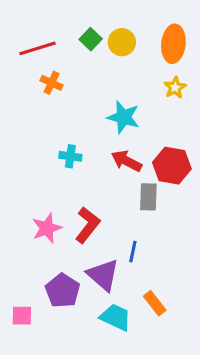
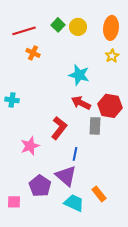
cyan cross: (70, 156) -> (12, 100), moved
red L-shape: (87, 225) -> (59, 128), moved
blue line: (133, 252) -> (75, 154), moved

